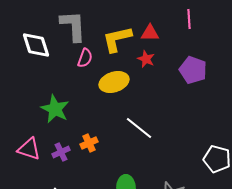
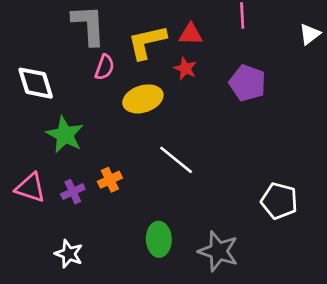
white diamond: (36, 45) -> (36, 83), moved

